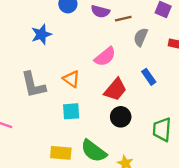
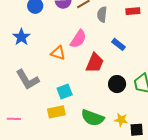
orange triangle: (71, 79) -> (58, 53), moved
black circle: (121, 117) -> (117, 84), moved
yellow rectangle: (61, 153) -> (56, 112), moved

